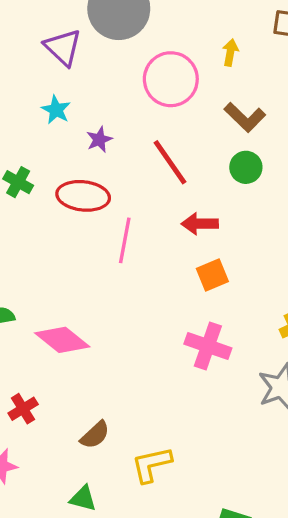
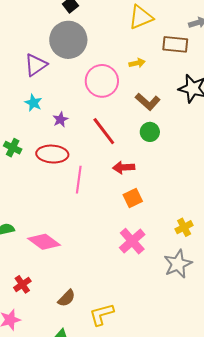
purple triangle: (63, 47) -> (36, 65), turned 45
yellow arrow: (230, 53) -> (137, 63), turned 70
pink cross: (208, 346) -> (132, 241), turned 32

